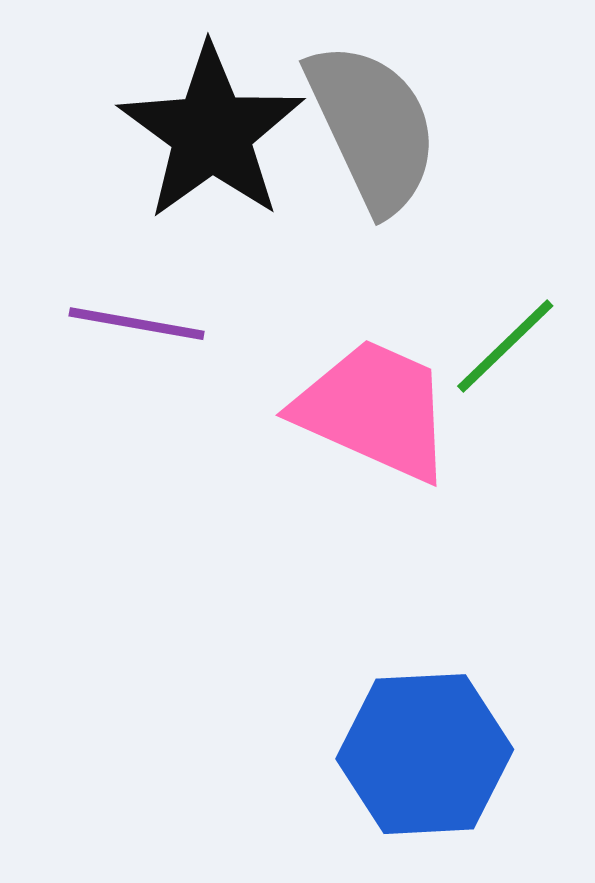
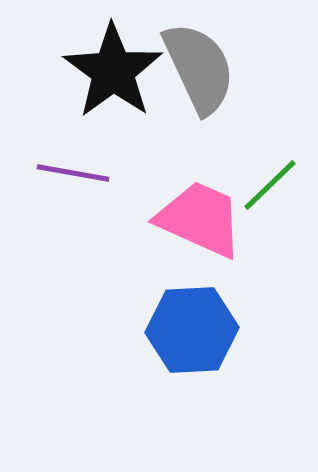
blue hexagon: (425, 754) -> (192, 330), moved

